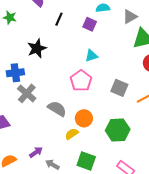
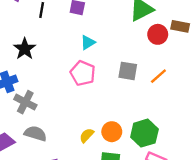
gray semicircle: (57, 109) -> (35, 134), moved
orange circle: (84, 118) -> (112, 132), moved
green hexagon: (118, 130) -> (144, 133), moved

